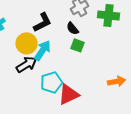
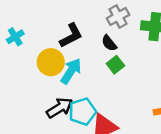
green square: (78, 45) -> (115, 65), turned 32
black arrow: (26, 64) -> (60, 108), moved

